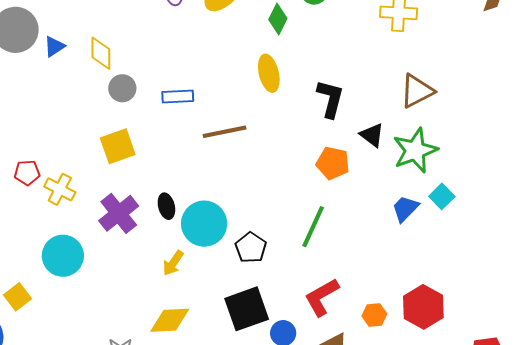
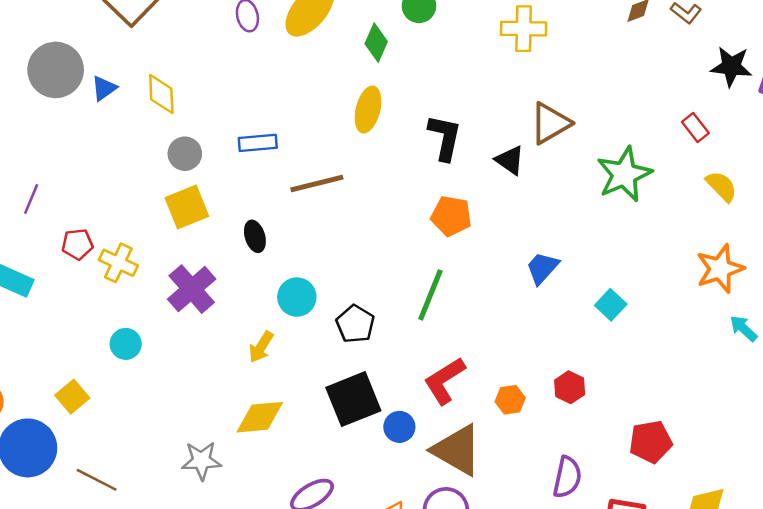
yellow ellipse: (269, 73) -> (368, 110), turned 30
gray circle: (122, 88) -> (185, 154), moved
black triangle: (372, 135) -> (510, 160), moved
green star: (415, 150) -> (624, 174), moved
cyan square: (442, 196) -> (611, 305), moved
black ellipse: (166, 206) -> (255, 236), moved
cyan circle: (204, 224) -> (297, 297), size x0.7
cyan circle: (63, 256) -> (126, 344), size x0.6
red hexagon: (423, 307) -> (570, 387), size x0.6

